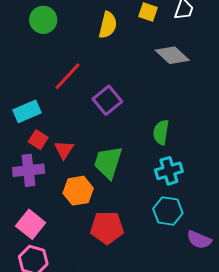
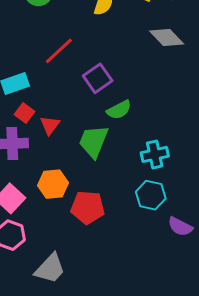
green semicircle: (161, 132) -> (119, 110), moved, turned -130
orange hexagon: (78, 191) -> (53, 184), moved

